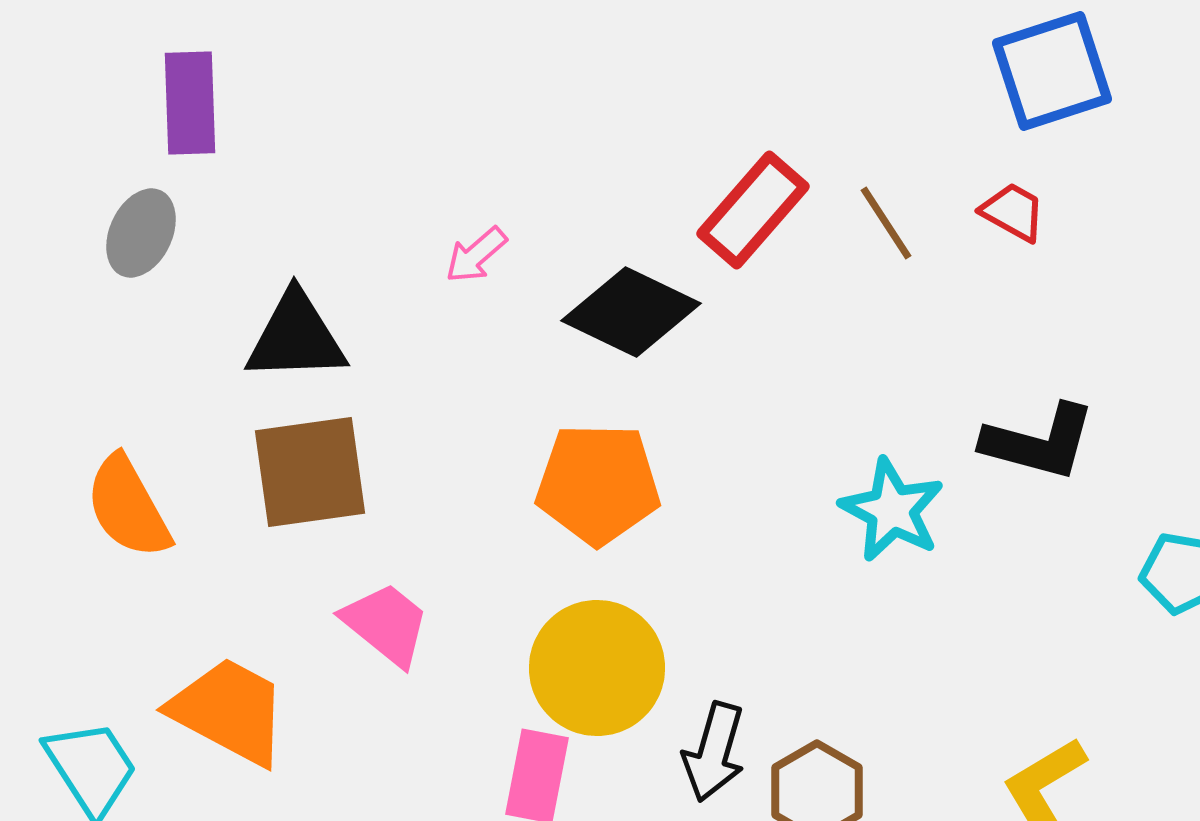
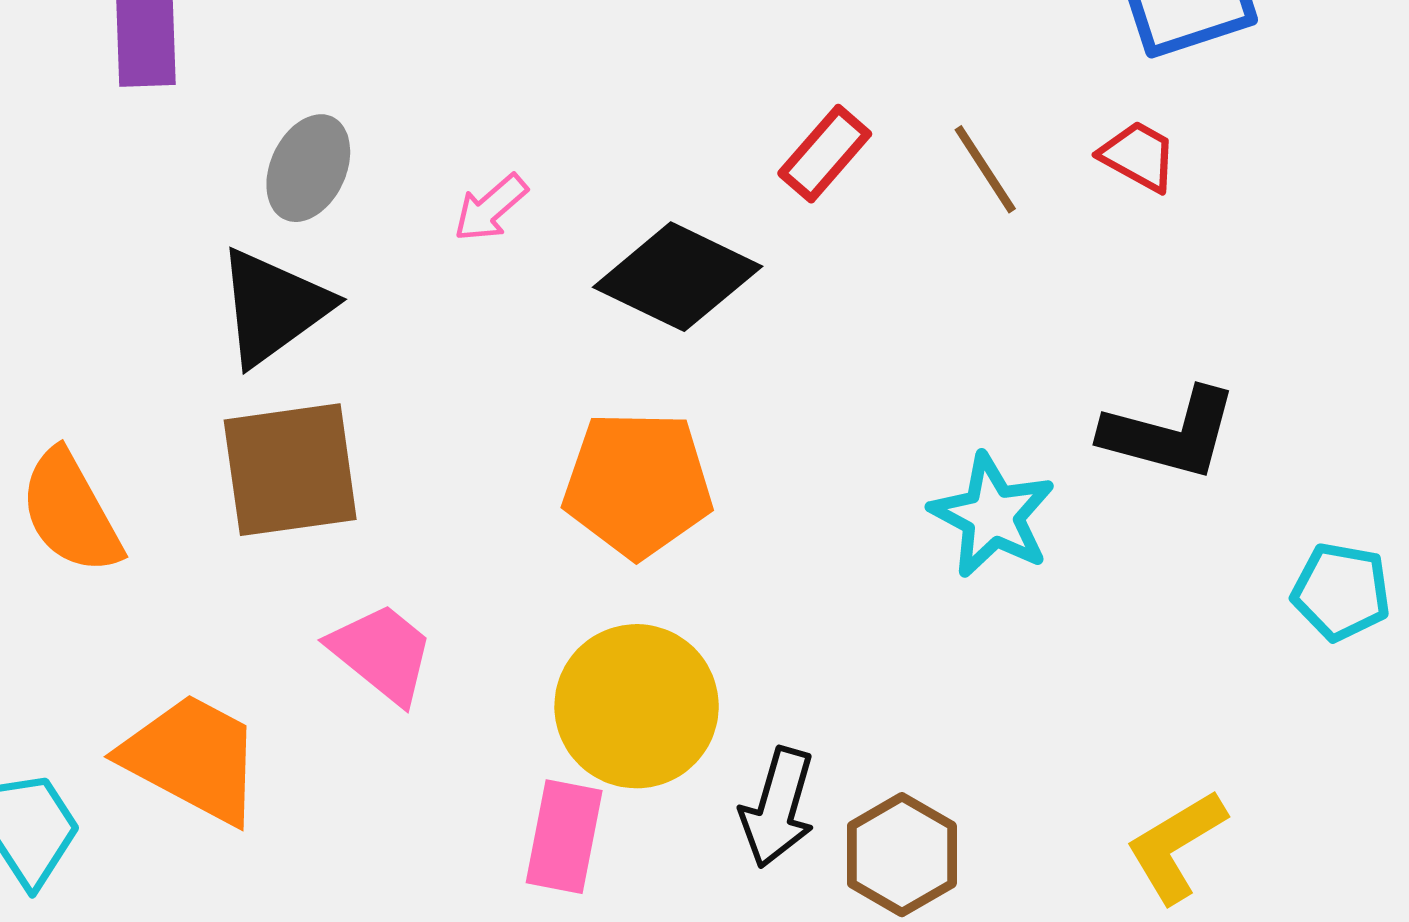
red rectangle: (753, 210) -> (825, 154), size x0.7
gray ellipse: (141, 233) -> (308, 168), moved
black triangle: (296, 337) -> (273, 307), turned -34

